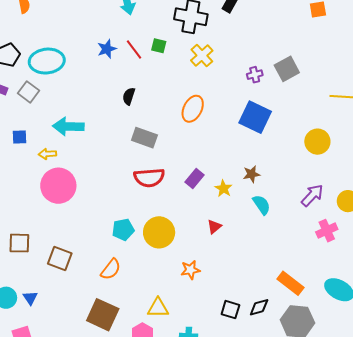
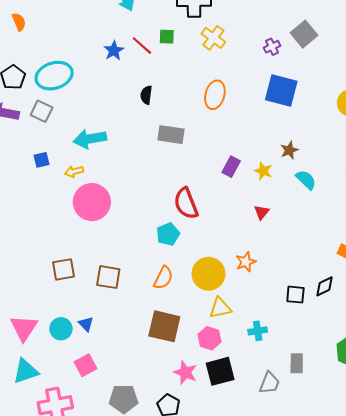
red semicircle: (149, 178) -> (186, 203), moved, turned 84
yellow circle: (159, 232) -> (209, 274), moved

